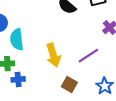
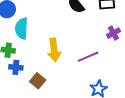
brown square: (69, 84) -> (38, 81), moved

